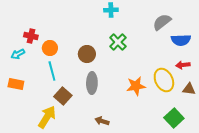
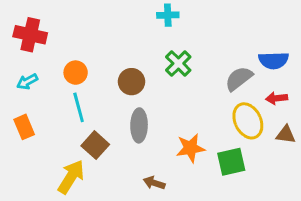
gray semicircle: (162, 22) -> (239, 79), moved
red cross: (31, 36) -> (30, 35), moved, size x1.5
orange rectangle: (16, 84) -> (24, 127), turned 56
orange star: (136, 86) -> (190, 148), moved
green square: (174, 118) -> (231, 162), moved, turned 30

